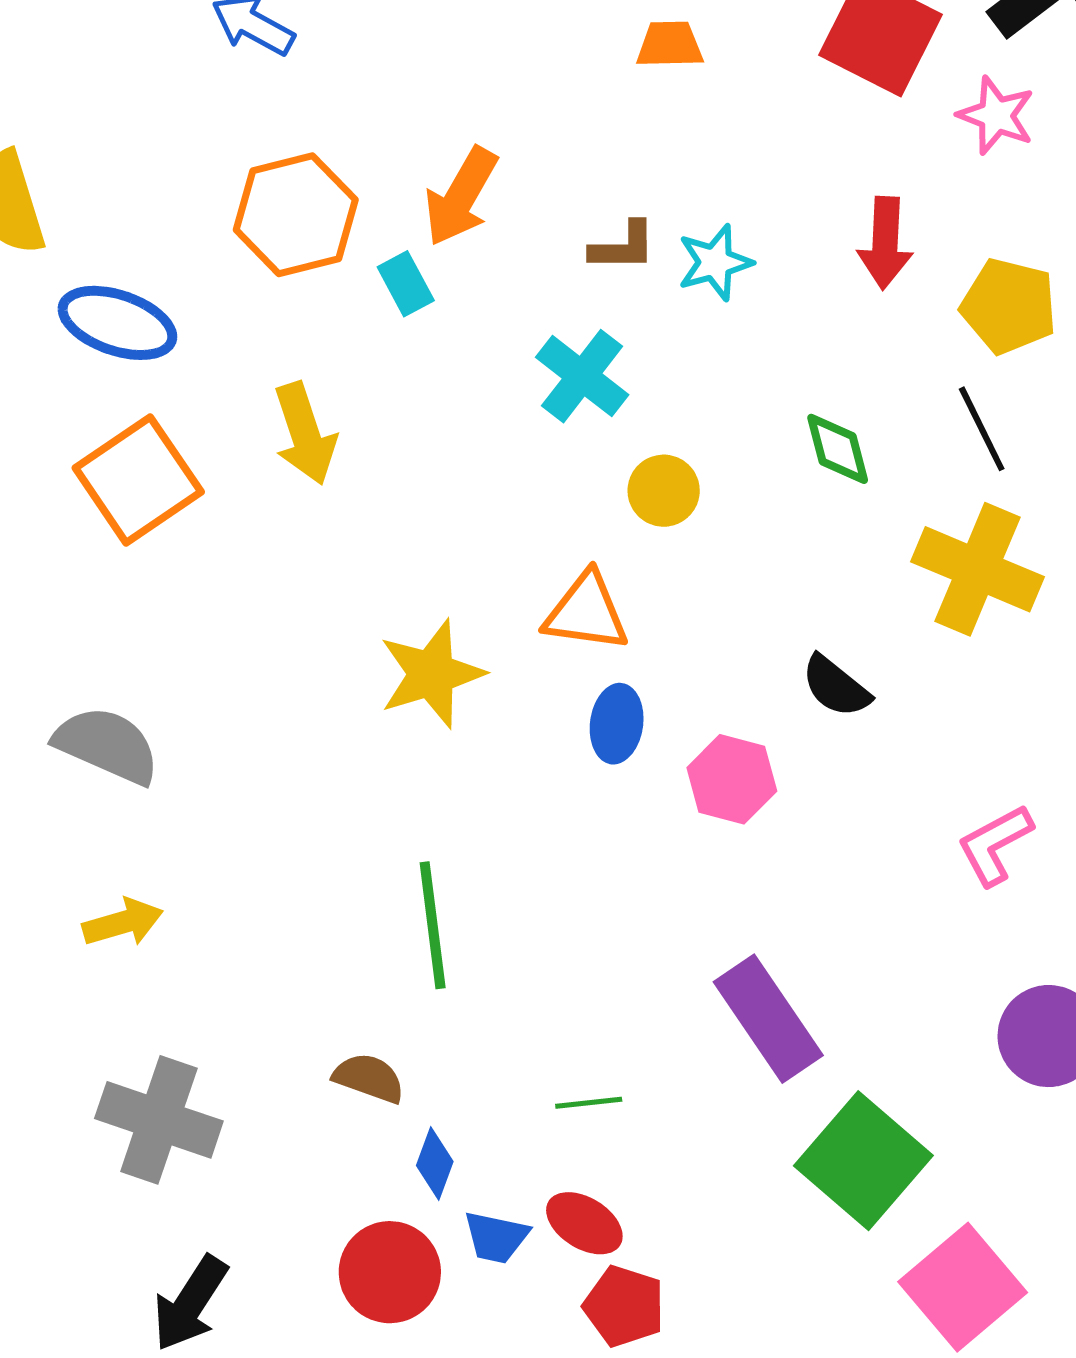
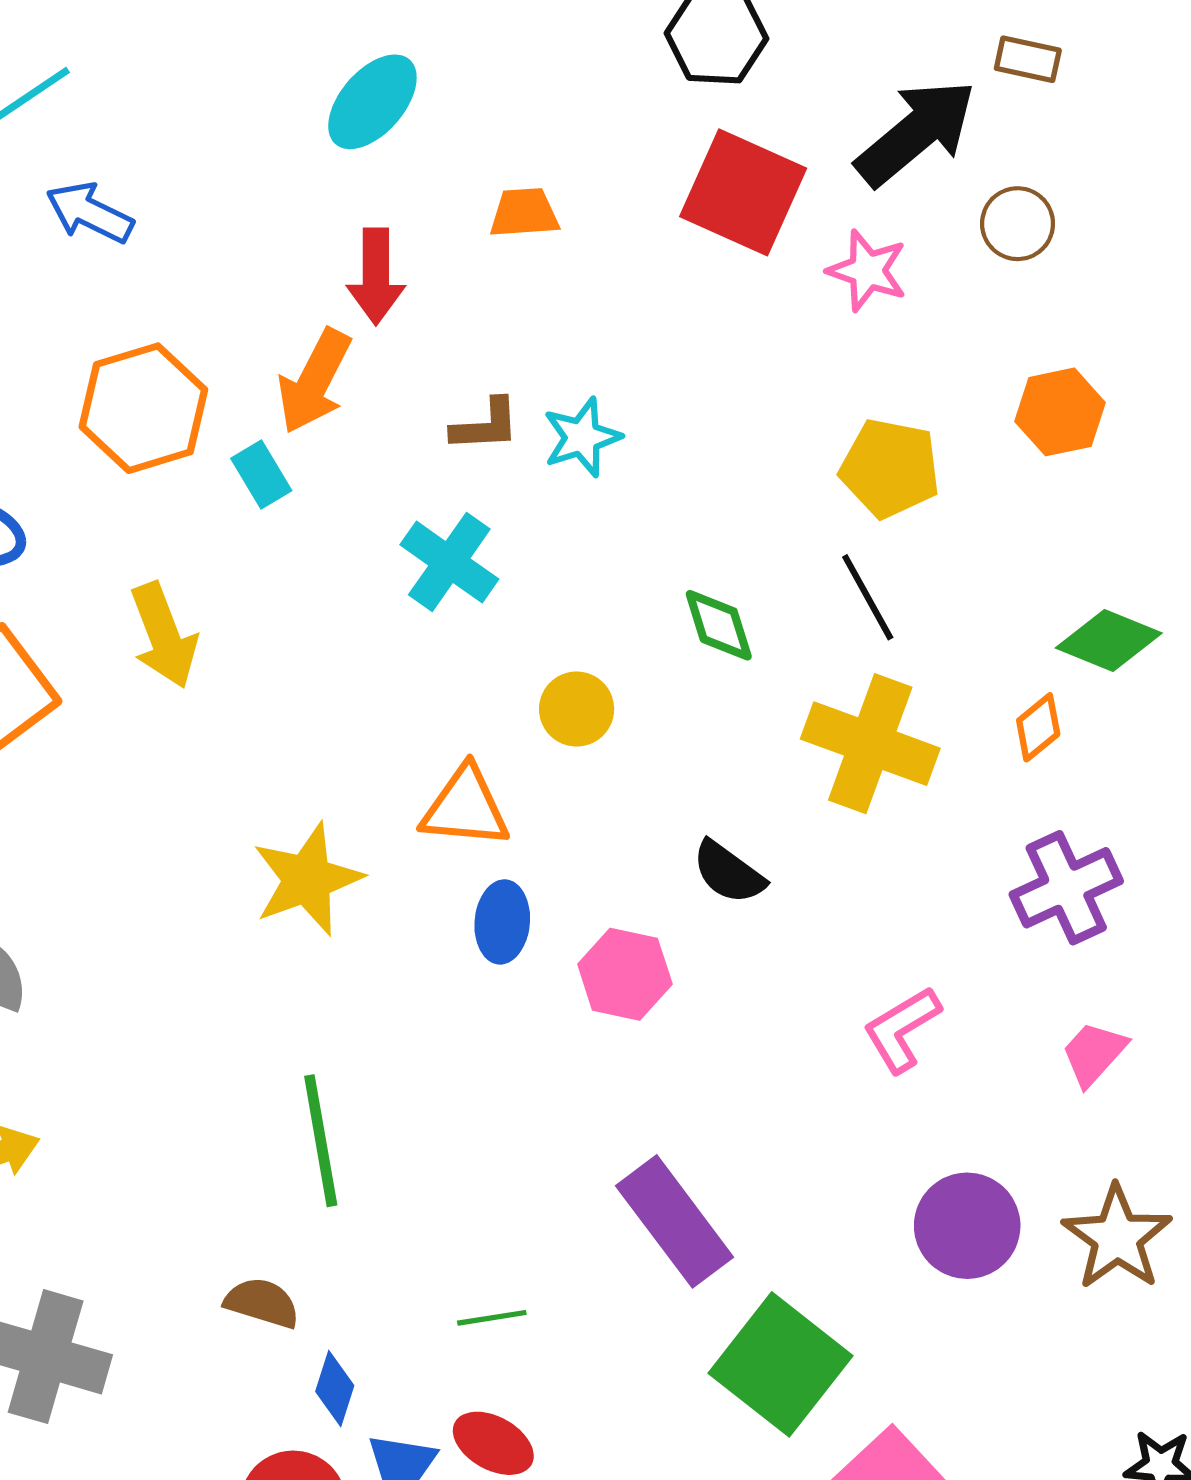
red arrow: (885, 243) -> (376, 276), moved
yellow circle: (664, 491) -> (577, 709), moved

